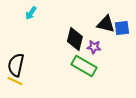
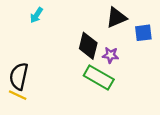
black triangle: (106, 24) -> (116, 18), moved, turned -36

